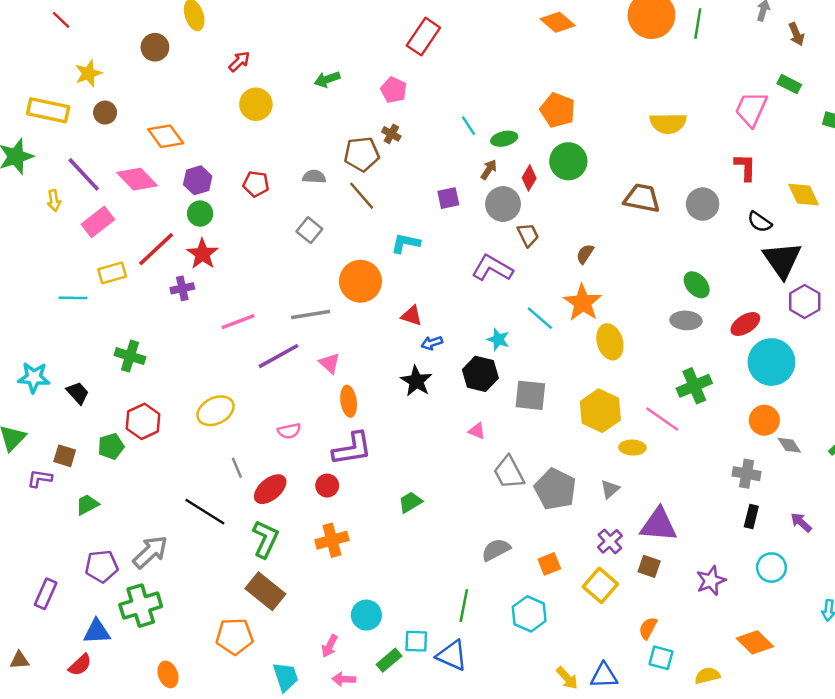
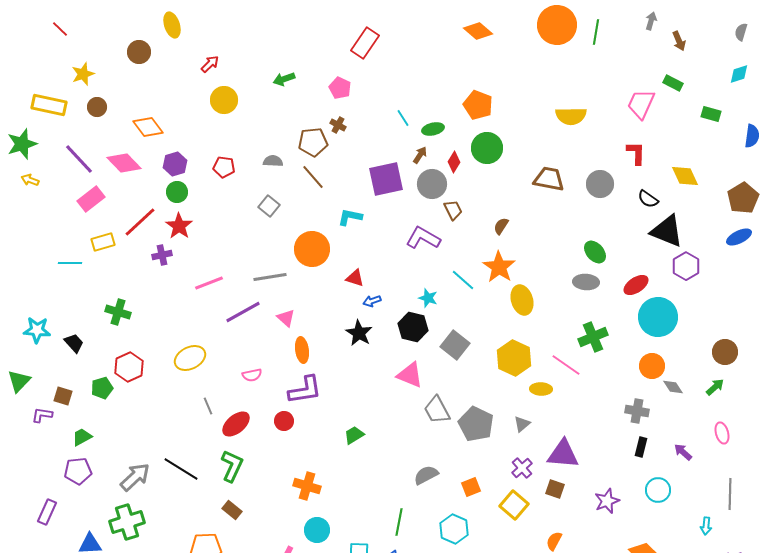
purple square: (448, 198) -> (386, 179), size x1.8
yellow arrow: (54, 200) -> (30, 180), moved, turned 120
black triangle: (782, 260) -> (667, 231), turned -33
gray square: (530, 395) -> (455, 345), turned 32
pink triangle: (477, 431) -> (410, 375), size x1.8
black line: (205, 512) -> (181, 469), moved
orange cross: (332, 540) -> (307, 486), moved, turned 32
purple pentagon: (101, 566) -> (78, 471), moved
brown rectangle: (265, 591) -> (232, 510), size x0.6

